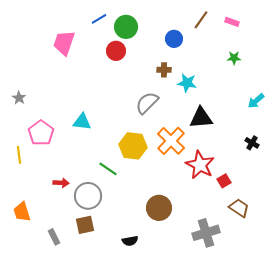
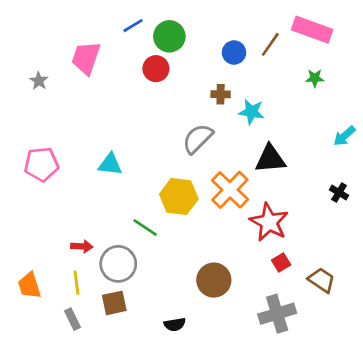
brown line: (201, 20) -> (270, 44), moved
pink rectangle: (232, 22) -> (312, 30), size x2.0
gray star: (19, 98) -> (39, 81), moved
pink pentagon: (41, 133) -> (41, 164), moved, turned 30
yellow line: (19, 155) -> (76, 283), moved
red square: (224, 181) -> (281, 263), moved

